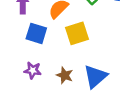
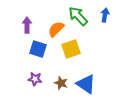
blue triangle: (95, 77) -> (86, 84), turned -45

